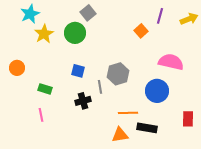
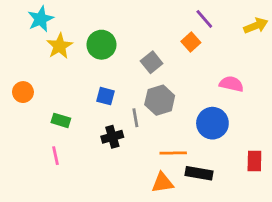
gray square: (88, 13) -> (152, 62), moved
purple line: (160, 16) -> (204, 19), moved, turned -56
pink semicircle: (171, 62) -> (231, 84), size x0.7

